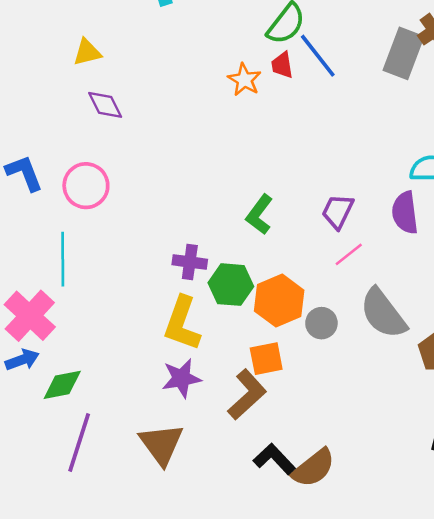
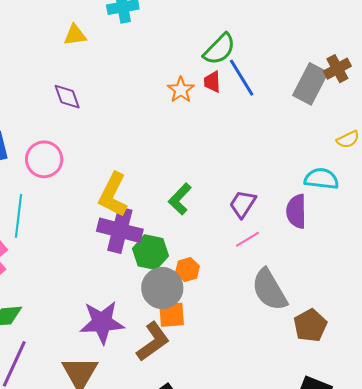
yellow triangle: (87, 52) -> (75, 35), moved
purple cross: (190, 262) -> (120, 230), size x1.6
orange hexagon: (279, 301) -> (187, 270), size x0.6
yellow L-shape: (182, 323) -> (113, 195), moved
gray circle: (321, 323) -> (162, 288), moved, size x1.6
purple star: (181, 378) -> (102, 322), size x1.4

